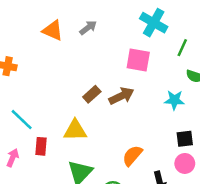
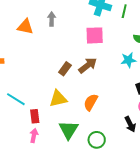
gray arrow: (88, 28) -> (52, 19), turned -40
green line: (182, 48) -> (124, 11), moved
orange semicircle: (132, 156) -> (91, 102), moved
pink arrow: (13, 158) -> (34, 135), moved

